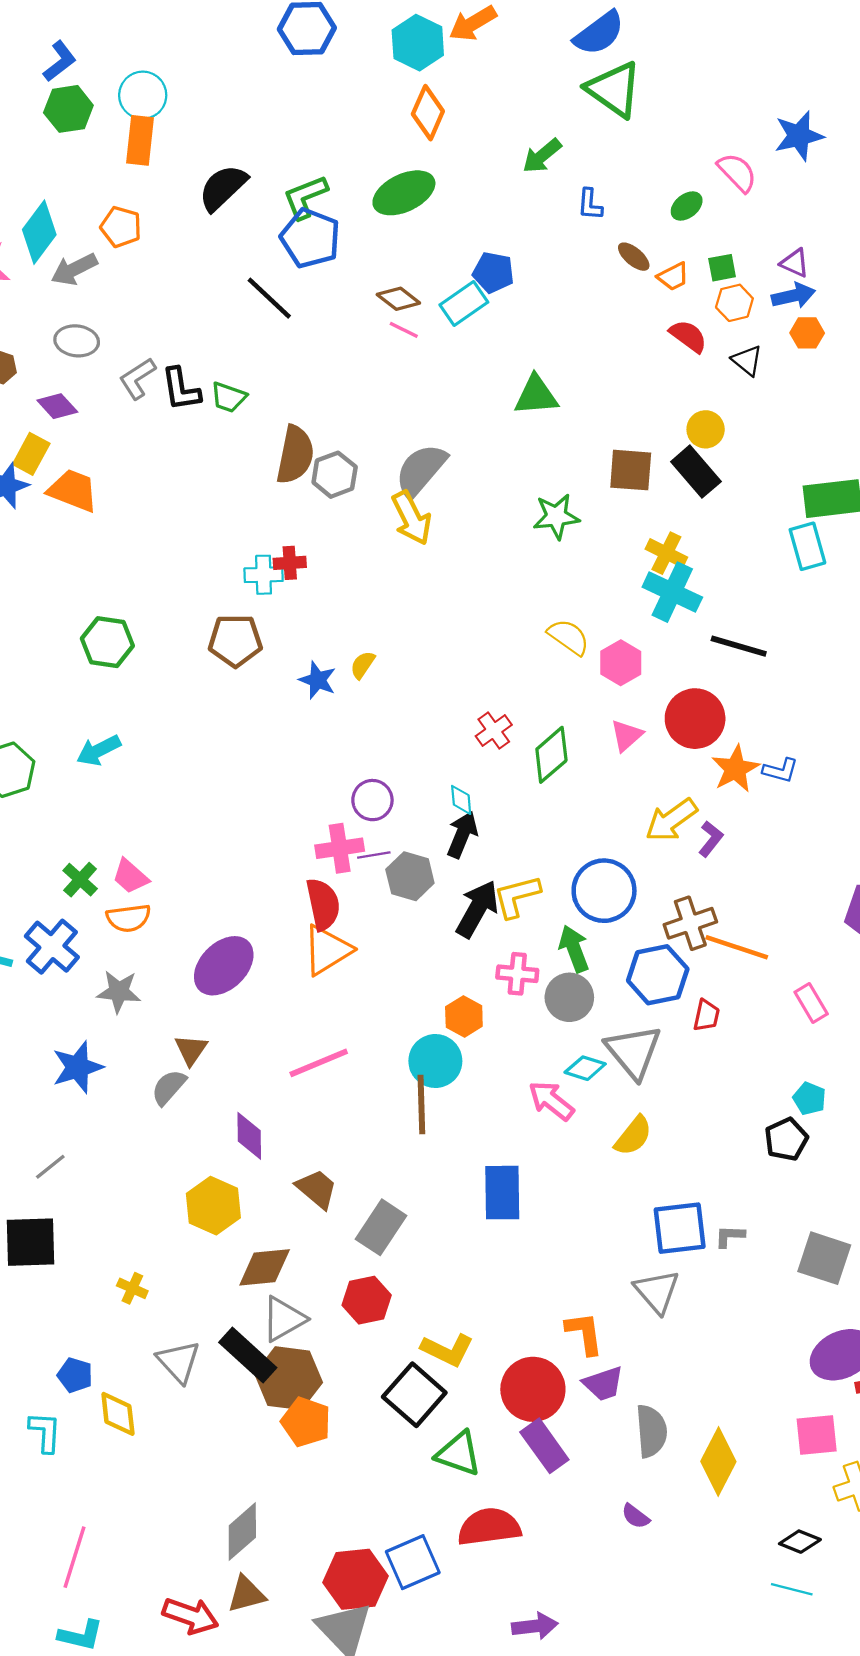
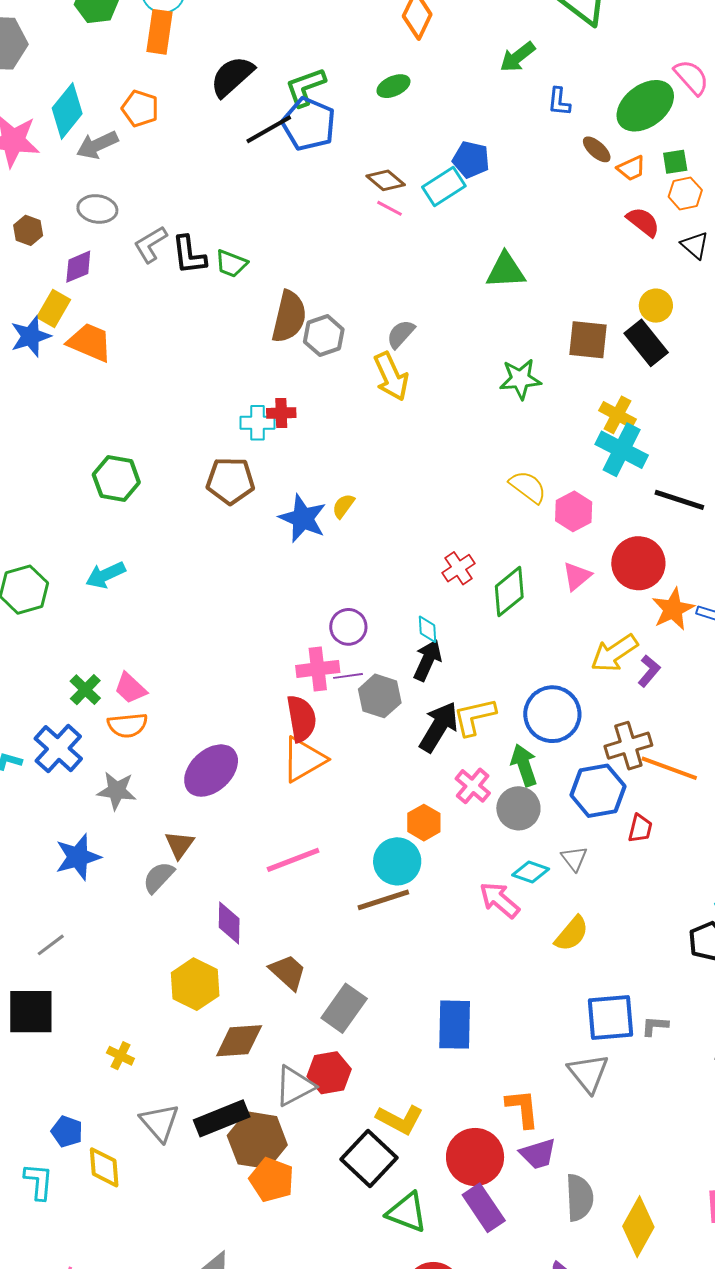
green ellipse: (404, 193) -> (393, 86), size x0.6
green ellipse: (687, 206) -> (645, 106), size x2.0
black line: (269, 298) -> (269, 129), moved, turned -75
purple diamond: (57, 406) -> (78, 267), turned -72
gray semicircle: (421, 470) -> (401, 334), size x0.6
blue star: (318, 680) -> (303, 518), size x1.4
pink cross: (517, 974) -> (473, 786), turned 33
gray triangle: (633, 1052) -> (574, 859), size x0.5
brown line: (421, 1105) -> (383, 900), turned 72
blue rectangle: (502, 1193) -> (455, 1025), moved
gray triangle: (284, 1319) -> (295, 1086), moved
black rectangle: (248, 1355) -> (222, 1118), turned -66

